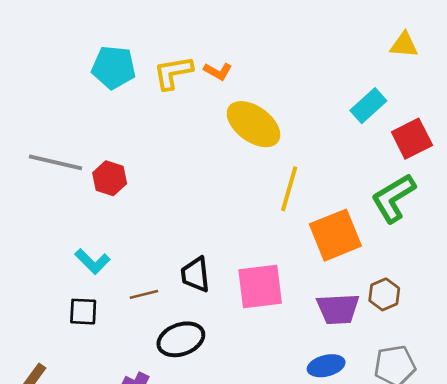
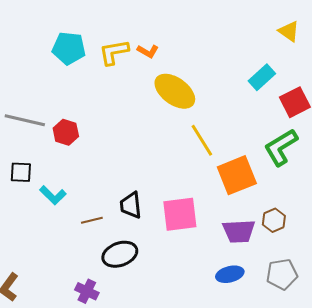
yellow triangle: (404, 45) -> (289, 31), turned 30
yellow line: (289, 189) -> (202, 140), turned -48
black square: (83, 312) -> (21, 172), moved

